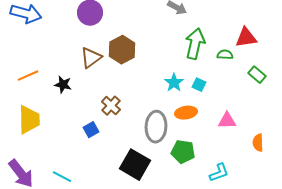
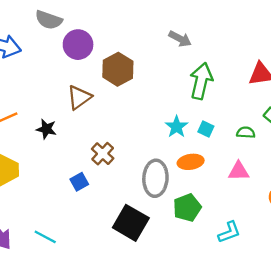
brown hexagon: (122, 50) -> (118, 69), moved
green semicircle: (225, 55) -> (246, 133), moved
green pentagon: (183, 152) -> (187, 208), turned -30

